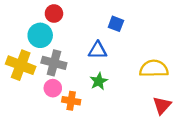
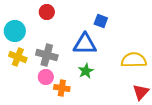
cyan circle: (40, 35) -> (15, 31), moved
blue triangle: (98, 50) -> (85, 44), size x1.4
yellow cross: (21, 65) -> (18, 57), size x0.7

